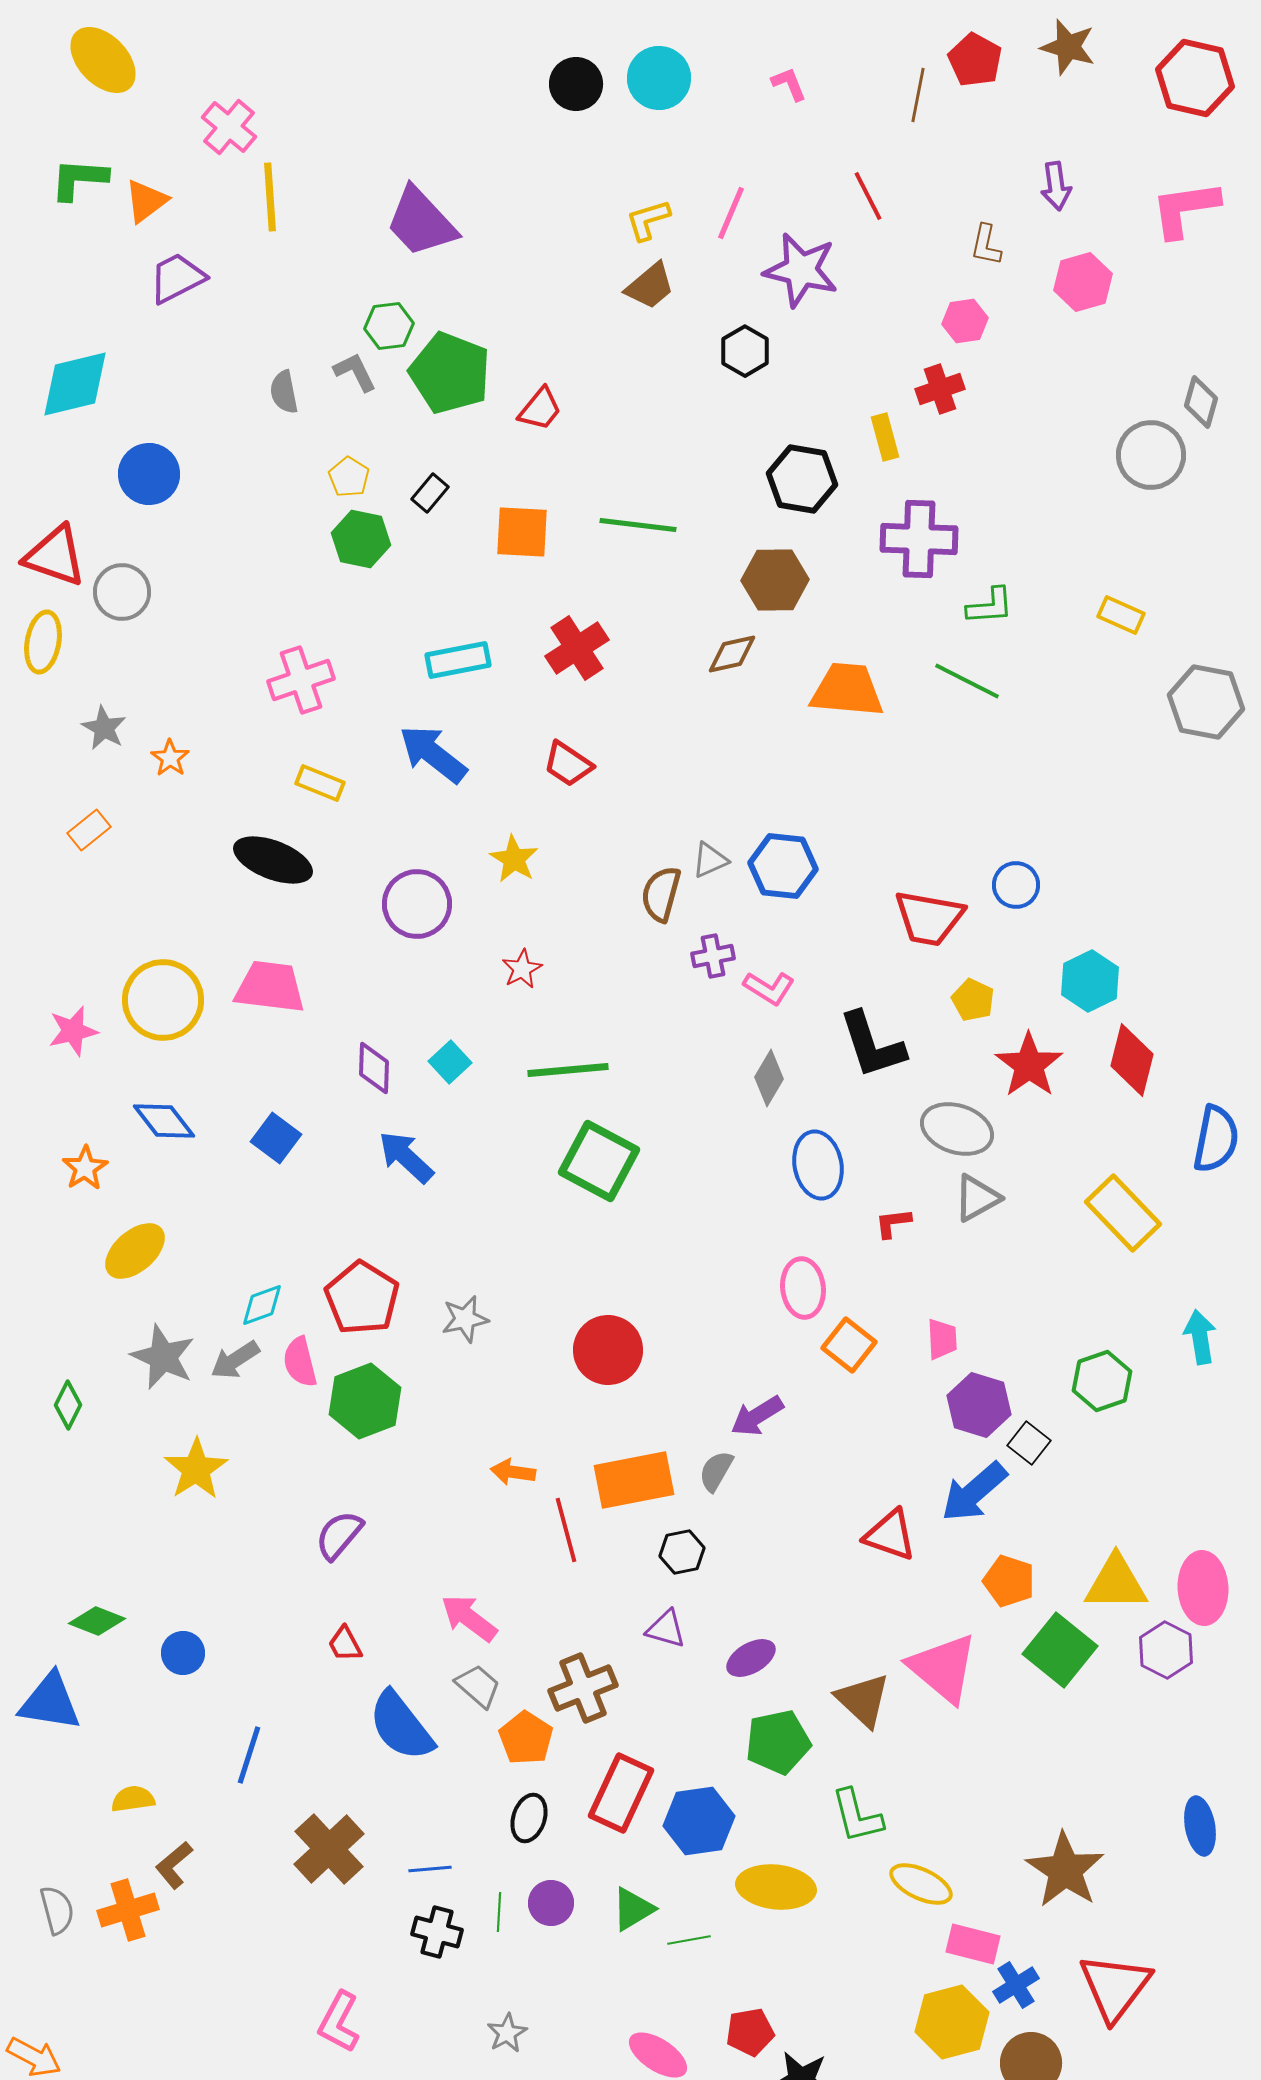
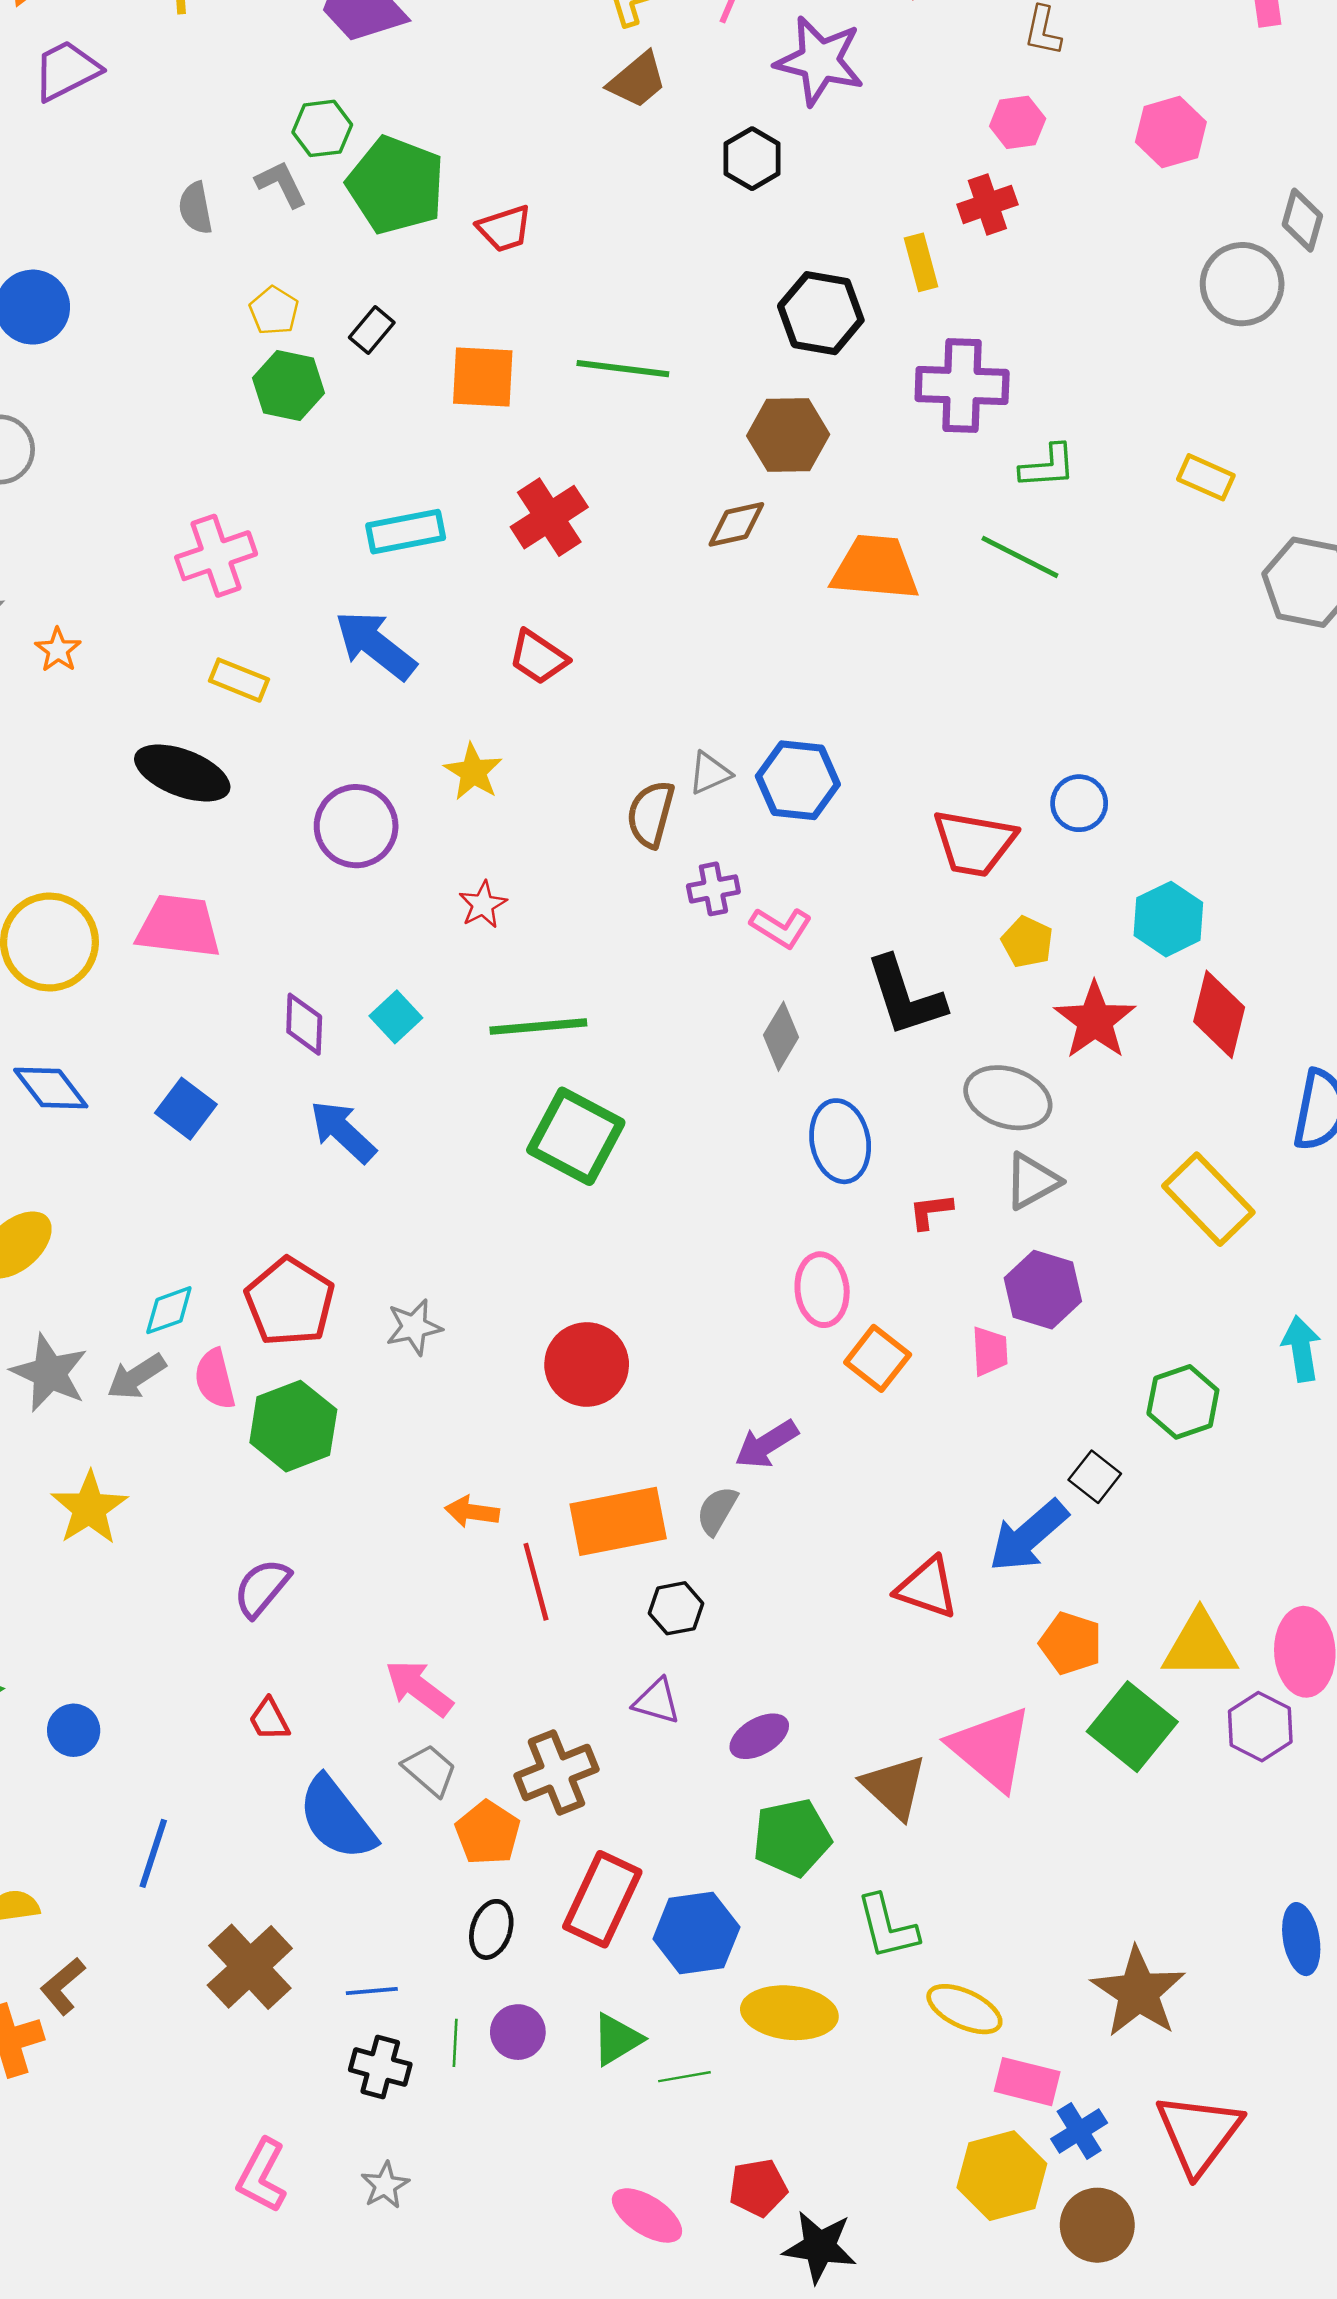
pink hexagon: (1083, 282) -> (1171, 132), moved
red trapezoid: (540, 409) -> (505, 229), turned 33
purple hexagon: (979, 1405) -> (1043, 1290), moved
gray star: (507, 2033) -> (385, 2185), moved

